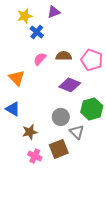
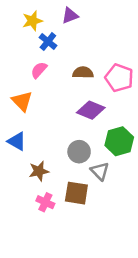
pink semicircle: (40, 59) -> (39, 70), moved
brown square: (59, 149) -> (76, 193), turned 30

